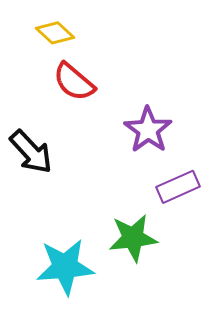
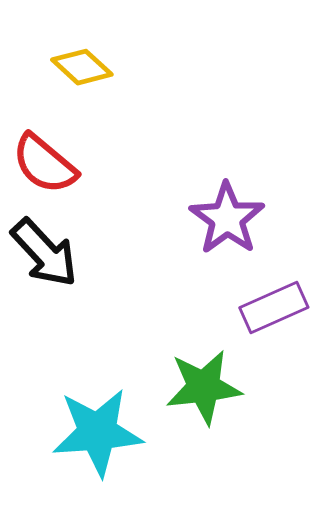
red semicircle: (74, 82) -> (44, 164), moved

